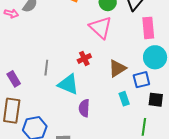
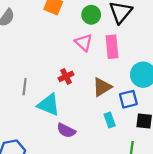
pink triangle: (101, 28) -> (84, 43), size x0.7
pink rectangle: (148, 28) -> (112, 47), moved
purple semicircle: (84, 108) -> (66, 131), turned -66

